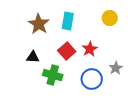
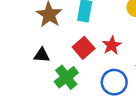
green cross: (53, 75) -> (66, 77), turned 36

